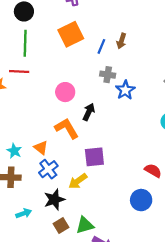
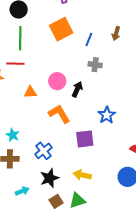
brown arrow: (121, 41) -> (116, 33), moved
blue star: (125, 90) -> (107, 115), moved
black arrow: (89, 112) -> (77, 89), moved
orange triangle: (41, 148) -> (30, 92), moved, turned -40
yellow arrow: (78, 181) -> (82, 175), moved, turned 48

